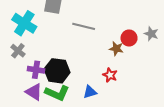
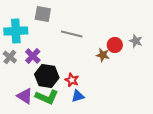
cyan cross: (24, 23) -> (16, 31), turned -35
purple cross: (36, 70) -> (33, 56), moved, turned 35
red star: (110, 75) -> (72, 80), moved

